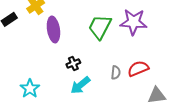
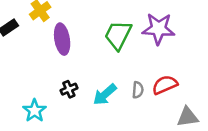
black cross: (73, 64) -> (69, 89), moved
cyan arrow: (80, 85) -> (105, 95), moved

